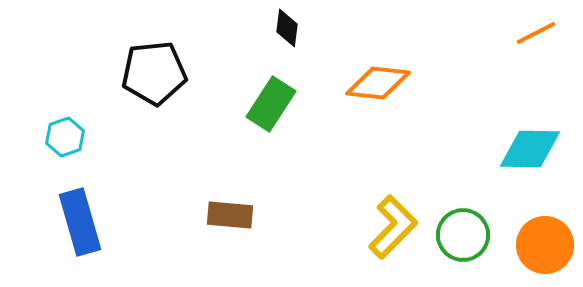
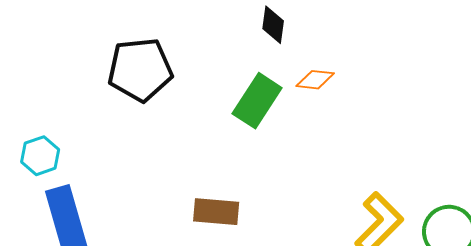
orange diamond: (378, 83) -> (315, 80), moved, size x0.6
cyan hexagon: (65, 137) -> (40, 156), moved

